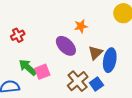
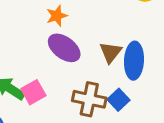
orange star: (81, 26) -> (57, 16), moved
brown cross: (78, 81) -> (89, 99), turned -30

